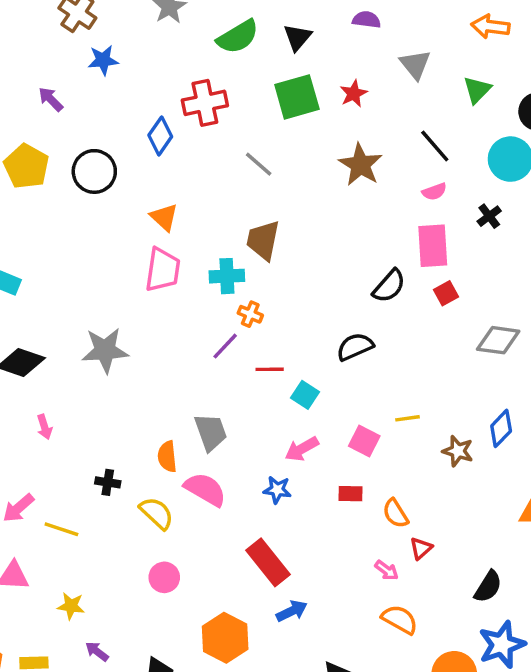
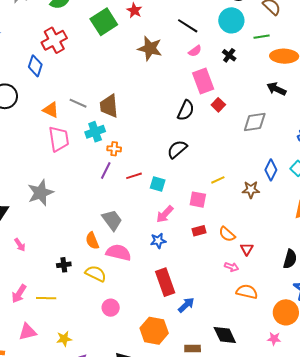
gray line: (259, 164) -> (78, 103), moved
red rectangle: (268, 562) -> (165, 282), turned 36

